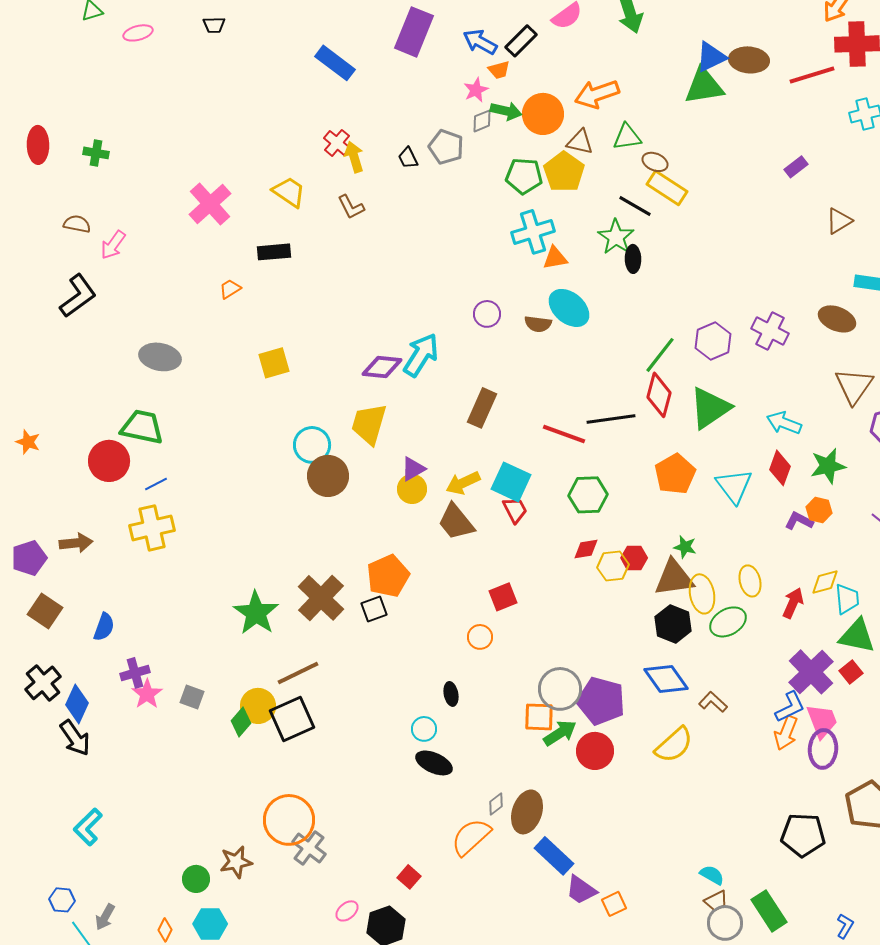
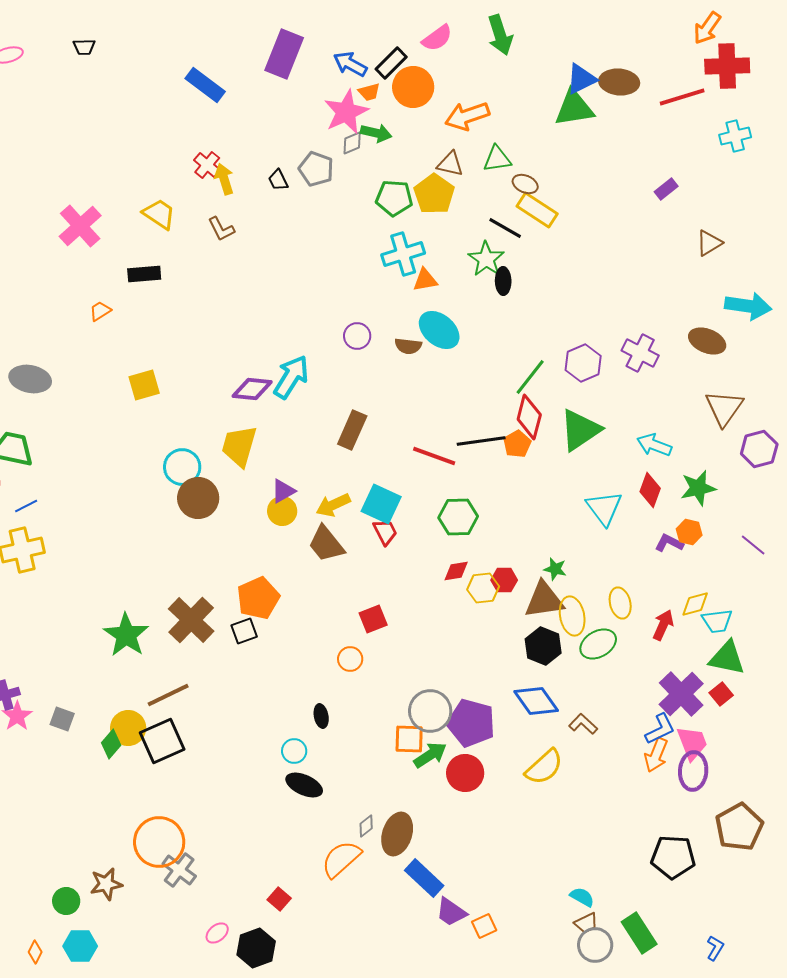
pink star: (476, 90) -> (346, 112), size x1.8
orange circle: (543, 114) -> (413, 87), moved
orange pentagon: (675, 474) -> (517, 444), moved, size x0.7
cyan trapezoid: (847, 599) -> (717, 621), turned 88

